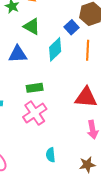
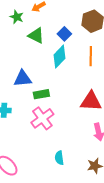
blue square: (72, 27) -> (64, 34), moved
blue triangle: (18, 54) -> (23, 79), moved

